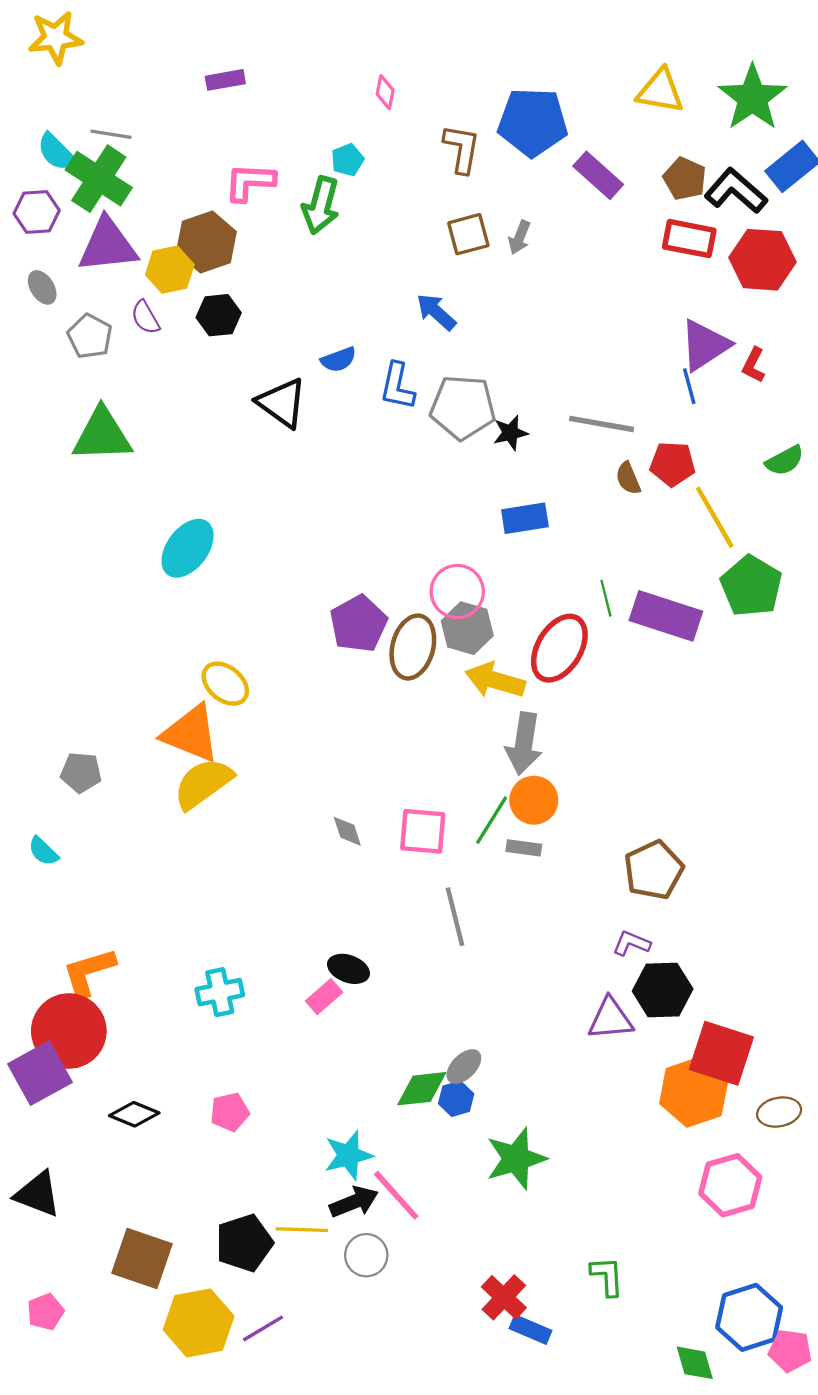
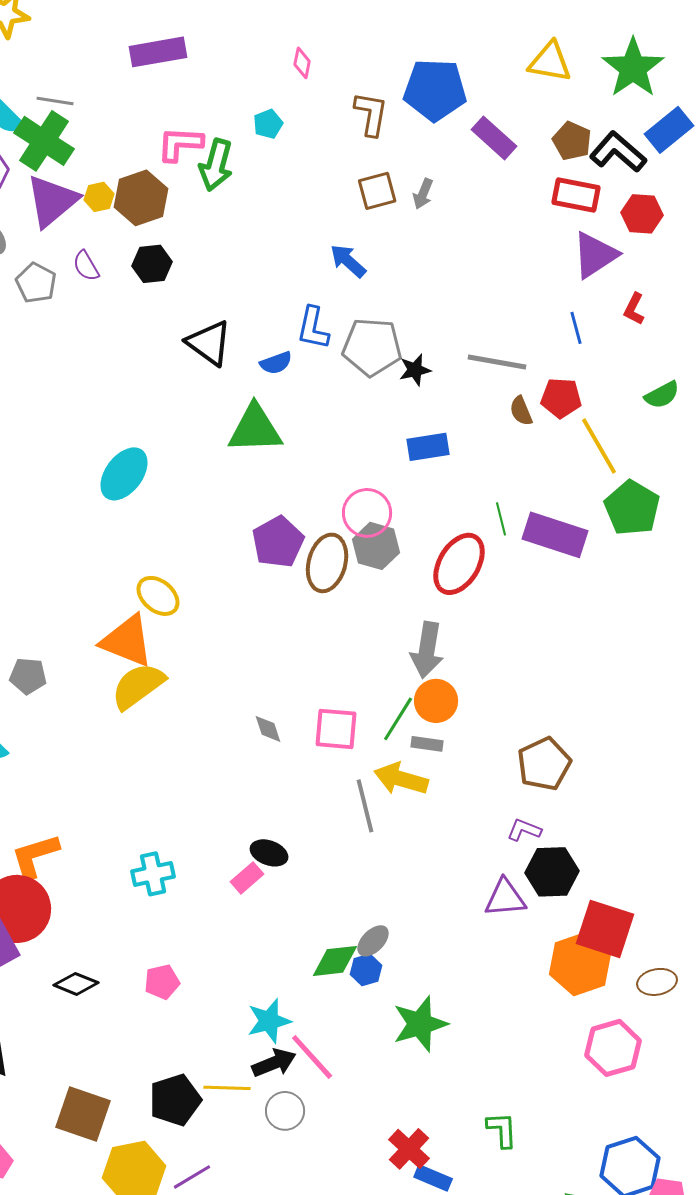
purple rectangle: (225, 80) -> (158, 52), size x1.6
green arrow: (321, 205) -> (216, 165), moved
purple triangle: (108, 245) -> (52, 201), turned -34
red hexagon: (762, 260) -> (642, 214), size x0.7
yellow hexagon: (170, 270) -> (99, 197), moved, size x0.7
purple triangle: (705, 345) -> (595, 255), moved
blue semicircle: (338, 360) -> (276, 363), moved
green triangle: (102, 435) -> (255, 429), moved
yellow arrow: (495, 680) -> (401, 779), moved

